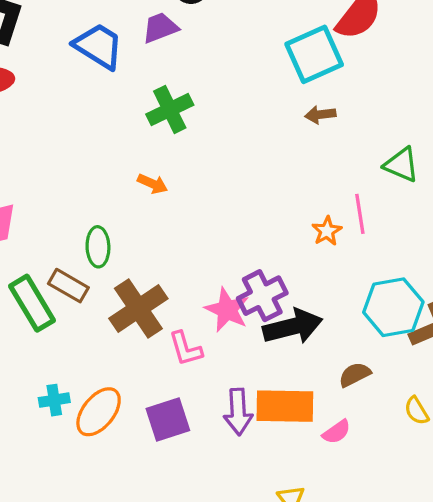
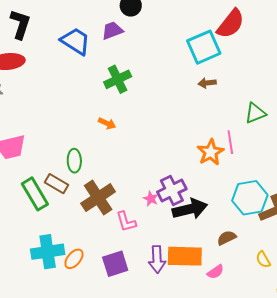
green triangle: (401, 165) -> (255, 113), turned -45
orange star: (327, 231) -> (211, 152), size x1.5
pink star: (227, 310) -> (151, 199), size x0.6
cyan cross: (54, 400) -> (48, 252), size x1.8
orange ellipse: (99, 412) -> (74, 259), size x0.7

